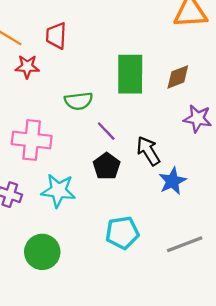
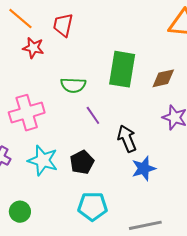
pink cross: (32, 140) -> (27, 113), turned -32
black pentagon: (107, 166) -> (82, 162), moved
green circle: (42, 252) -> (20, 212), size x0.7

